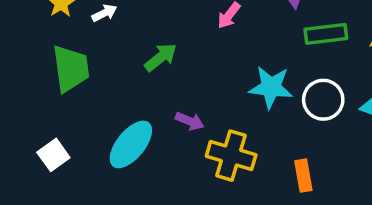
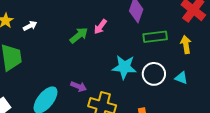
green arrow: (161, 57) -> (79, 35), moved

